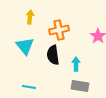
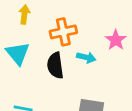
cyan arrow: (76, 64) -> (86, 57), moved, turned 104

